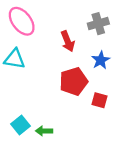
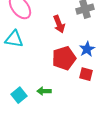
blue star: (101, 60) -> (87, 49), moved
green arrow: (44, 131) -> (44, 91), moved

